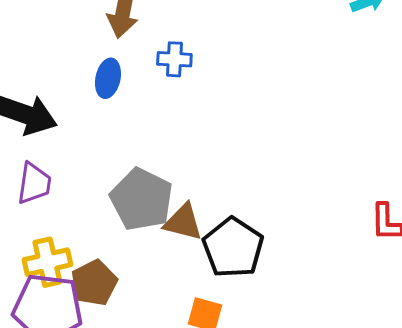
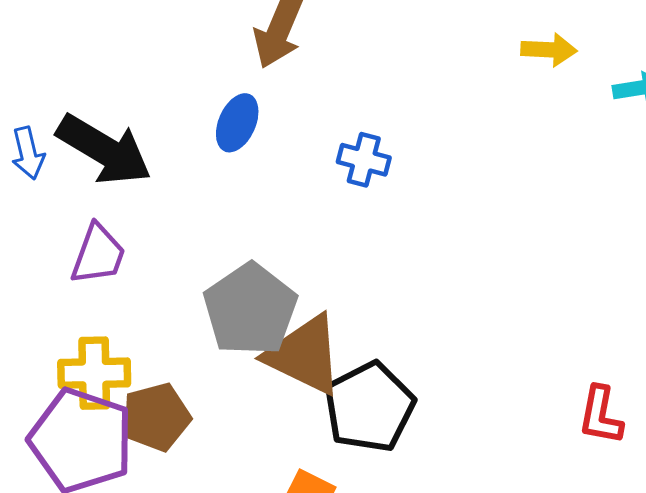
blue cross: (174, 59) -> (364, 160), moved
brown triangle: (183, 222) -> (304, 355), size x1.4

